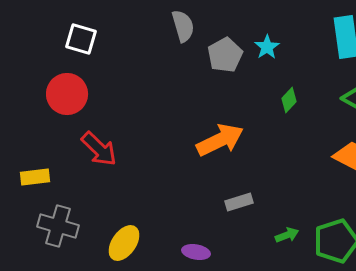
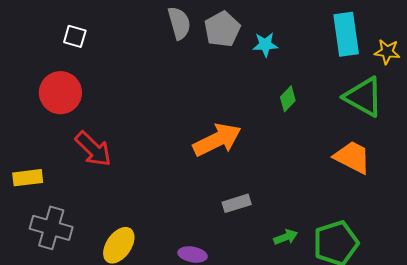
white square: (81, 39) -> (75, 36), size x0.7
cyan star: (267, 47) -> (265, 45), turned 30
gray pentagon: (225, 55) -> (222, 29), moved

